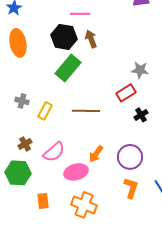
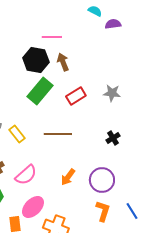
red rectangle: (126, 93) -> (76, 96), moved
yellow rectangle: (45, 111) -> (17, 134), turned -66
pink ellipse: (76, 172) -> (33, 207), moved, turned -30

